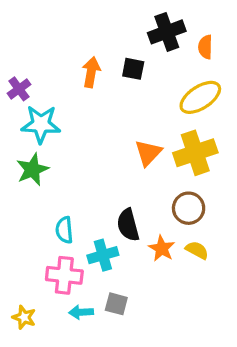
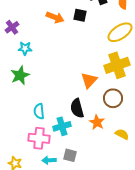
orange arrow: (91, 72) -> (55, 17), turned 102
cyan star: (41, 124) -> (25, 48), size x0.6
orange triangle: (148, 153) -> (89, 80), moved
yellow semicircle: (197, 250) -> (122, 134), moved

